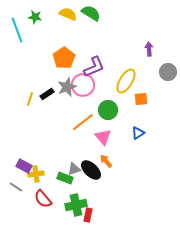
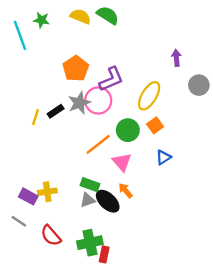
orange square: (141, 99) -> (155, 125), moved, turned -32
yellow cross: (36, 174) -> (47, 192), moved
green rectangle: (65, 178) -> (90, 185), moved

